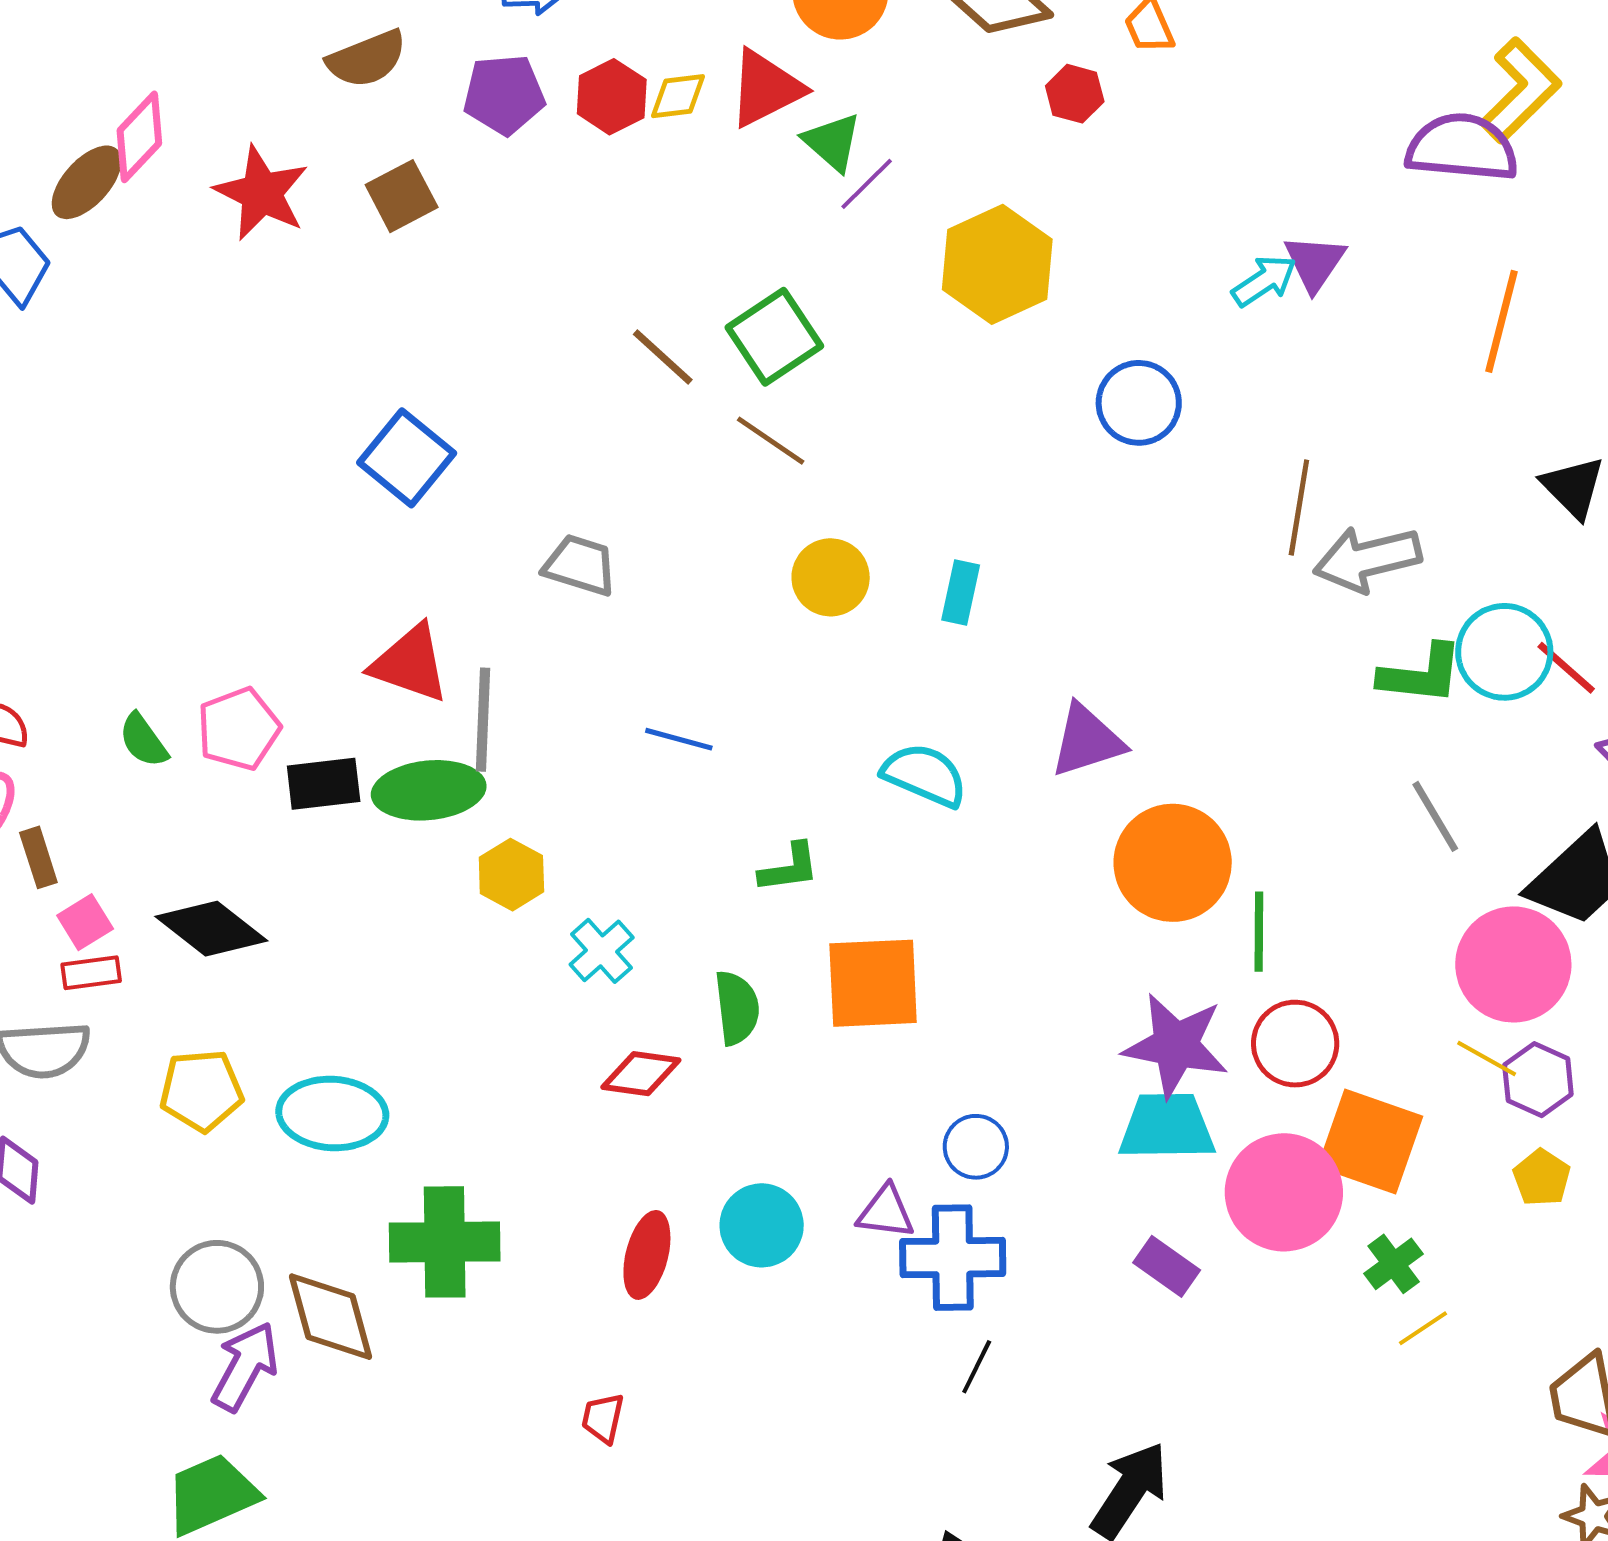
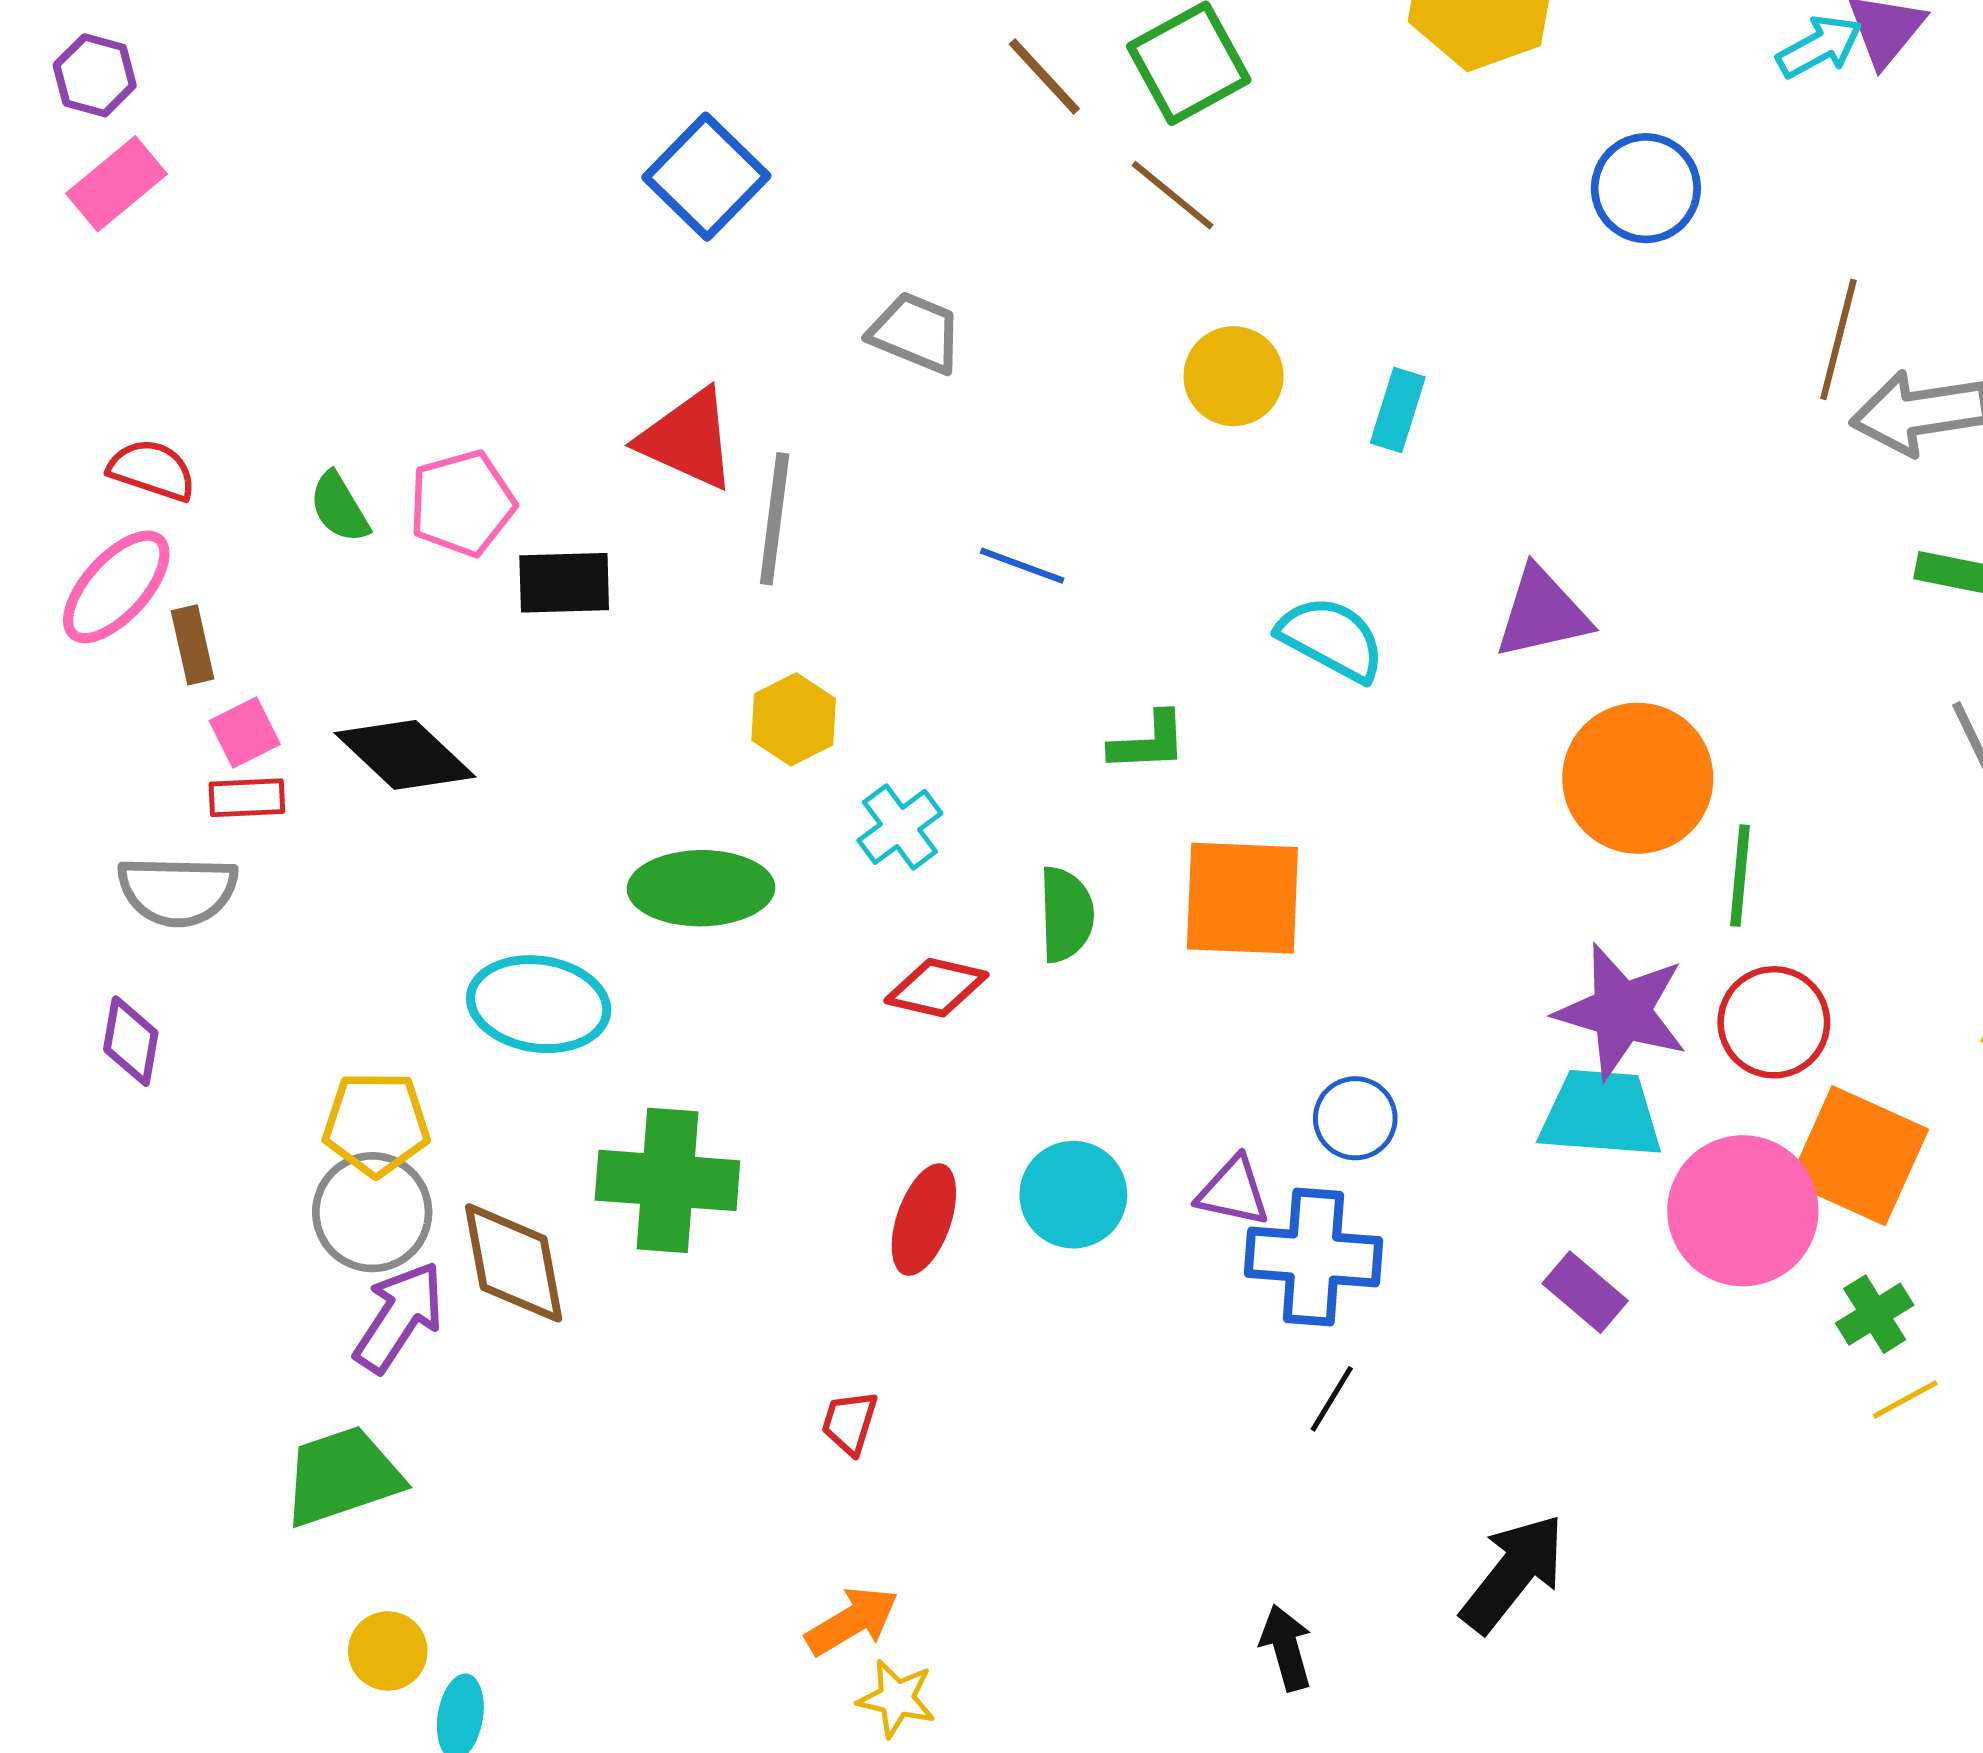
green ellipse: (429, 790) -> (701, 888), moved
yellow pentagon: (201, 1090) -> (376, 1124), moved

